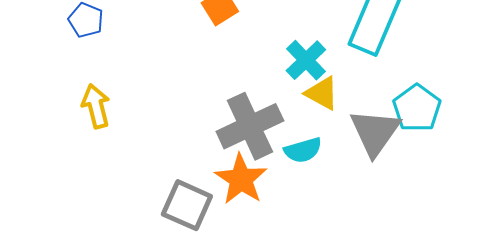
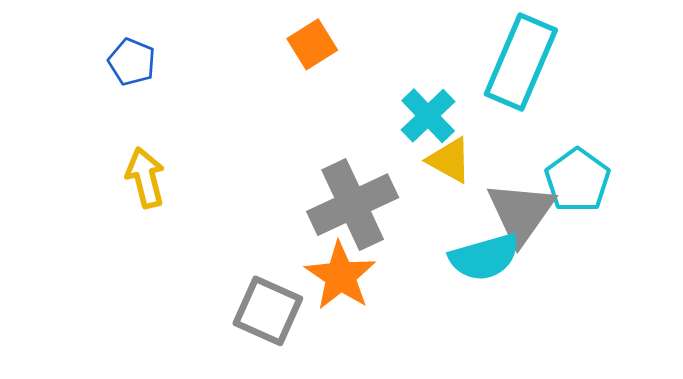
cyan semicircle: (303, 150) -> (485, 257), moved, size x1.4

